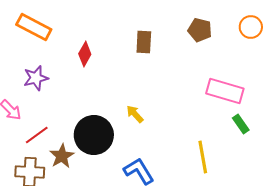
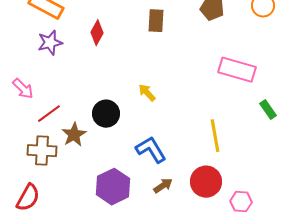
purple star: (36, 78) -> (50, 43), moved
green rectangle: (241, 124) -> (268, 110), moved
black circle: (94, 135) -> (106, 114), size x0.7

